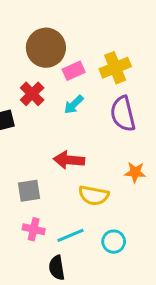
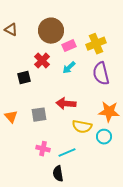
orange star: (135, 172) -> (109, 112), size x1.5
gray square: (29, 191) -> (39, 115), moved
cyan circle: (114, 242) -> (104, 137), moved

